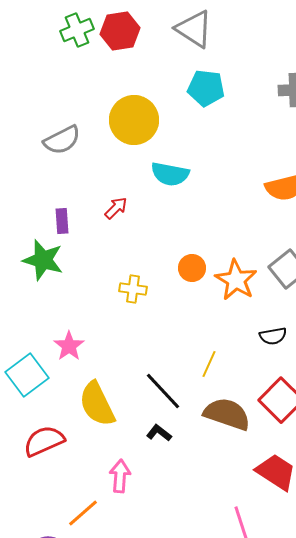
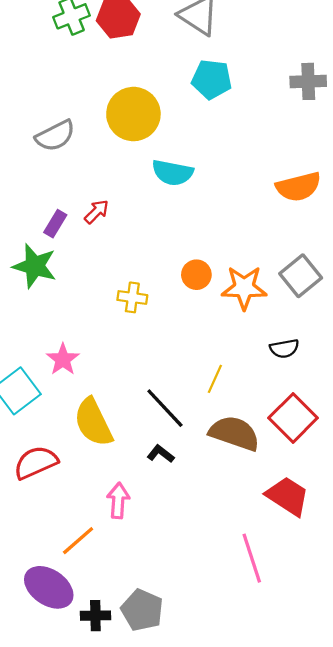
red arrow: (116, 208) -> (97, 212), moved
purple rectangle: (62, 221) -> (55, 224), turned 35
orange star: (236, 280) -> (244, 288), turned -30

